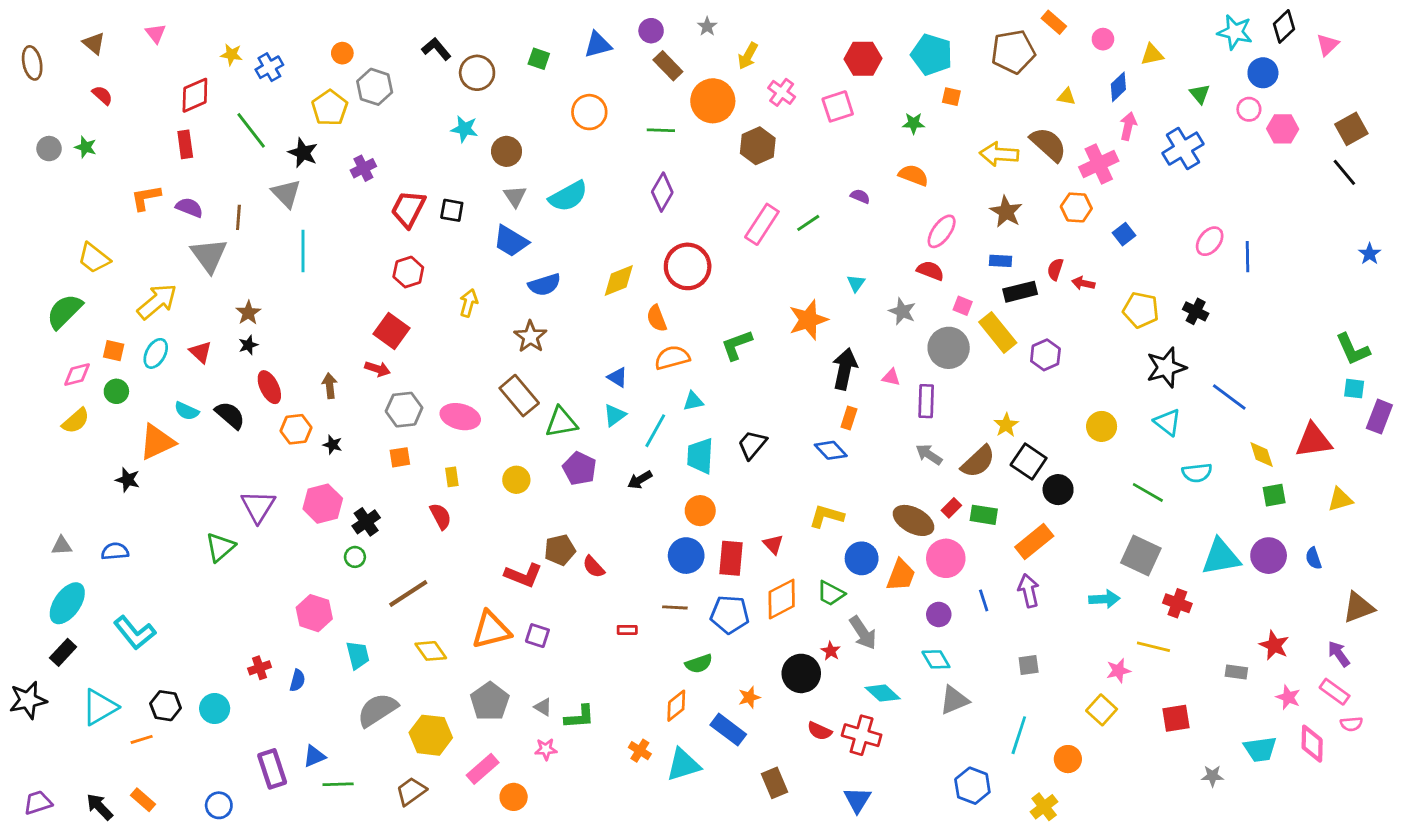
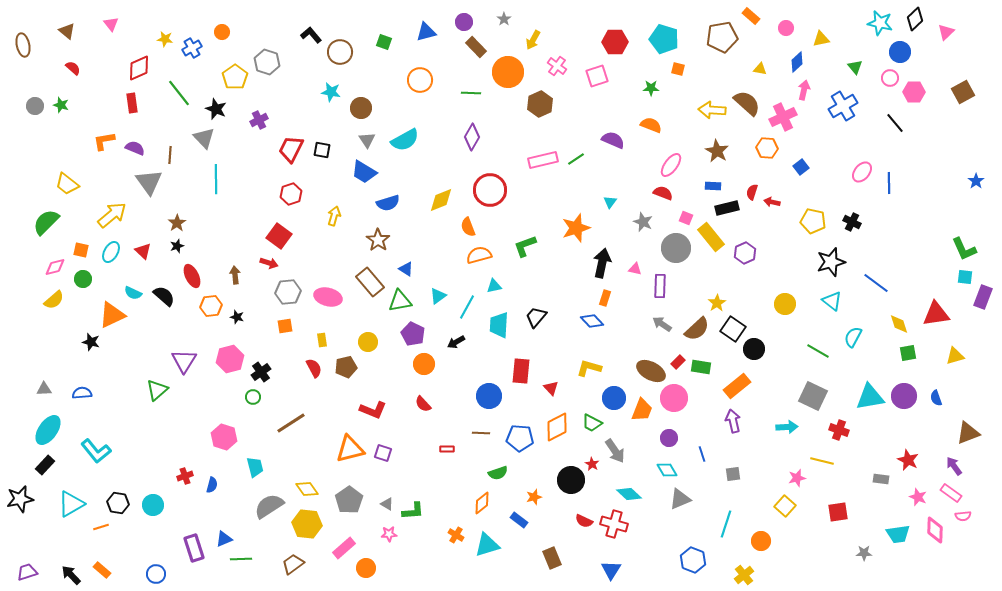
orange circle: (342, 53) -> (222, 32), moved
black line: (1344, 172) -> (895, 123), moved
purple semicircle: (860, 196) -> (613, 140), size x1.6
pink rectangle: (762, 224) -> (543, 160), turned 44
blue triangle: (617, 377) -> (406, 269), moved
cyan semicircle: (1197, 473) -> (853, 337), turned 125
orange circle: (700, 511) -> (424, 364), moved
brown pentagon: (560, 550) -> (346, 367), moved
red rectangle: (731, 558) -> (521, 371), moved
blue line: (984, 600) -> (702, 454), moved
yellow diamond: (431, 651) -> (307, 489), moved
blue rectangle: (728, 730) -> (519, 520), size x0.7

